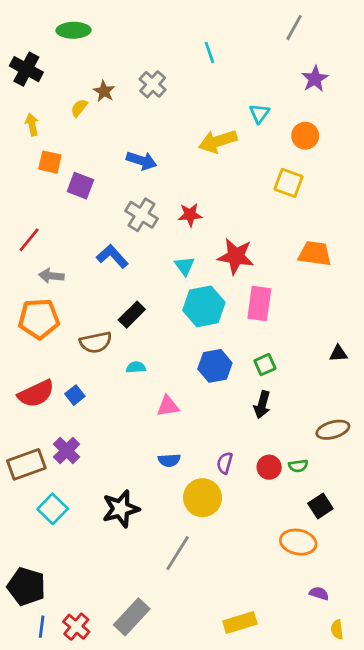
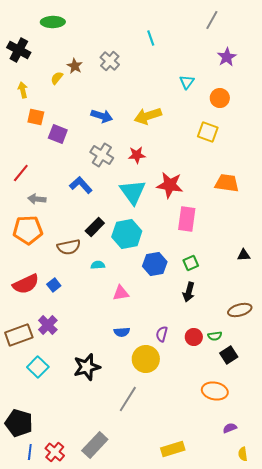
yellow arrow: (218, 141) -> (148, 116), moved
cyan triangle: (184, 266) -> (133, 192), size x1.8
cyan hexagon: (204, 306) -> (127, 234), moved
black square: (320, 506) -> (229, 355), moved
purple semicircle: (319, 593) -> (230, 428), turned -40

